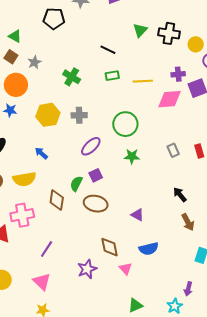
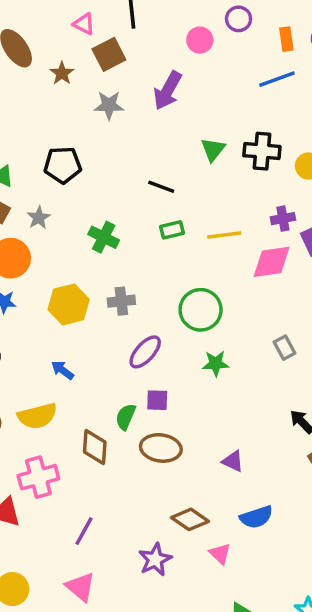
black pentagon: (54, 19) -> (63, 165), moved
purple square: (96, 175) -> (157, 400), turned 32
brown diamond: (109, 247) -> (190, 519), turned -40

